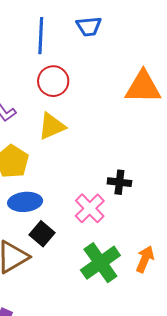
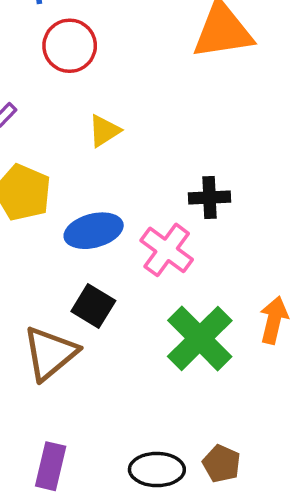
yellow triangle: (52, 126) -> (104, 131), moved, size x0.7
blue ellipse: (25, 202) -> (94, 231), moved

